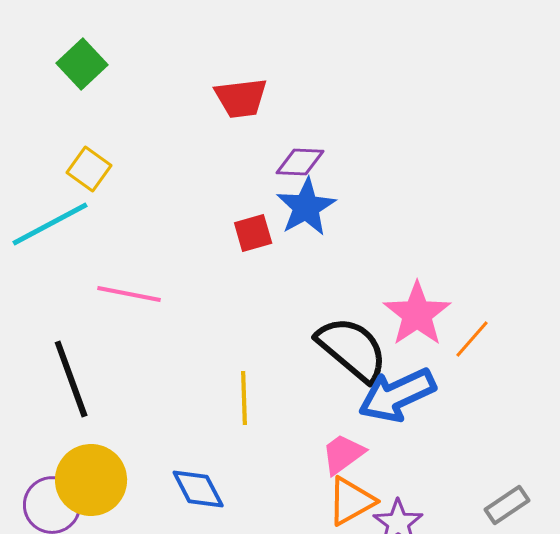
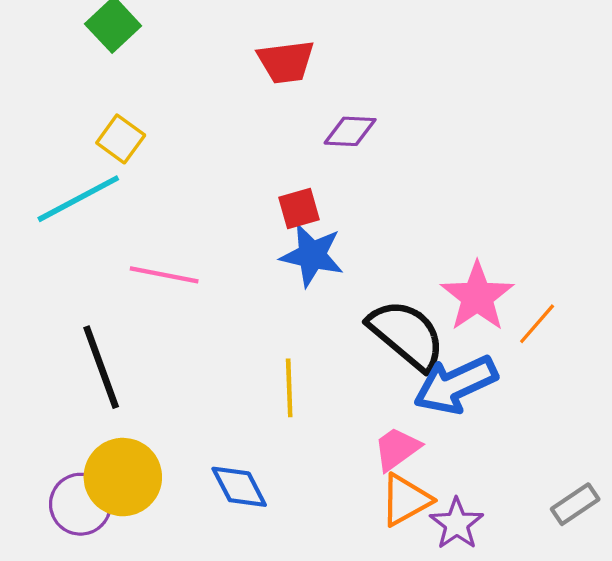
blue star: (306, 207) -> (312, 255), moved, turned -30

